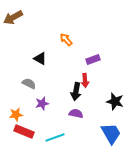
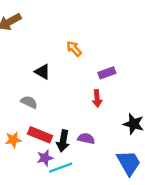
black arrow: (76, 92) -> (63, 141), moved
purple star: (42, 104) -> (45, 158), moved
red rectangle: (24, 132) -> (40, 135), moved

